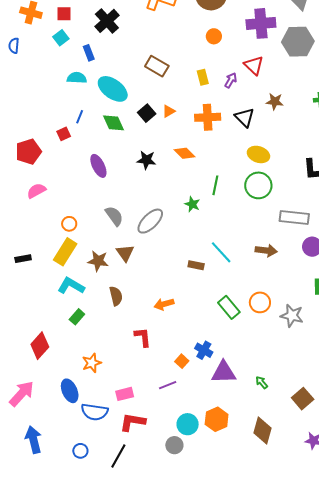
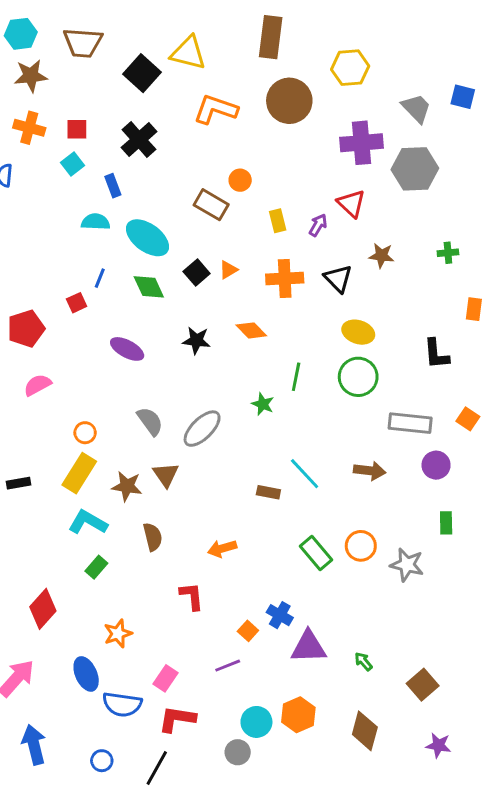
orange circle: (214, 36) -> (240, 180), moved
purple ellipse: (98, 166) -> (127, 349), turned -35
pink rectangle: (125, 394) -> (166, 678), turned -42

